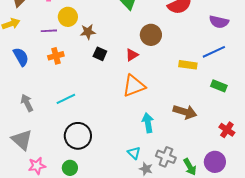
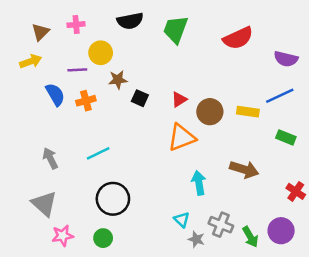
brown star: (88, 32) -> (118, 80), moved
brown circle: (151, 35) -> (210, 112), moved
blue semicircle: (21, 57) -> (55, 94), moved

